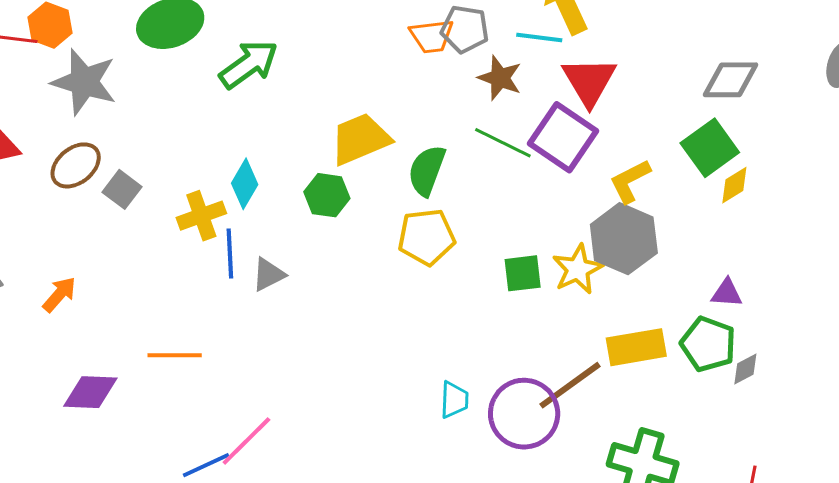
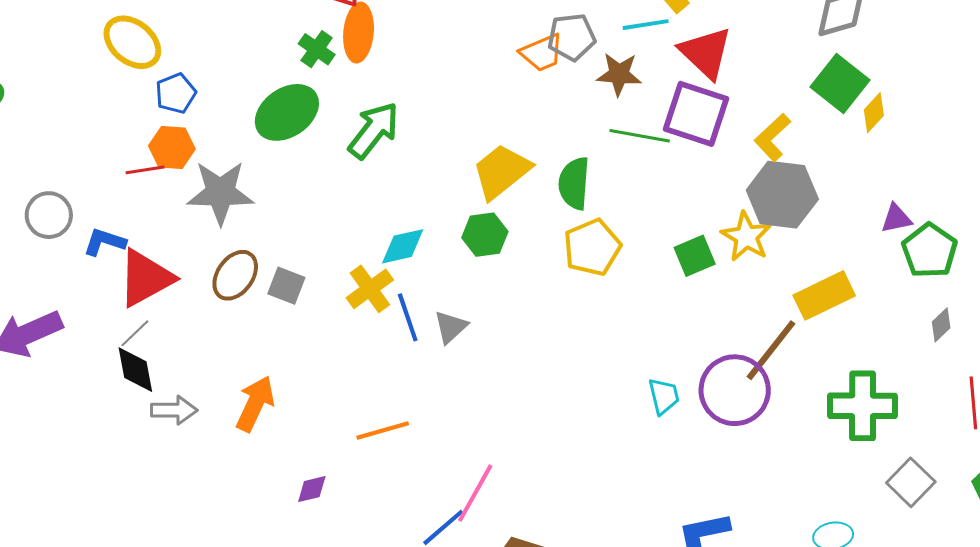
cyan diamond: (245, 184) -> (403, 246), turned 63
orange arrow: (59, 294) -> (255, 404), size x1.4
green pentagon: (708, 344) -> (930, 251), moved, turned 30
gray diamond: (745, 369) -> (941, 325), moved
purple diamond: (90, 392) -> (312, 489), size x0.6

